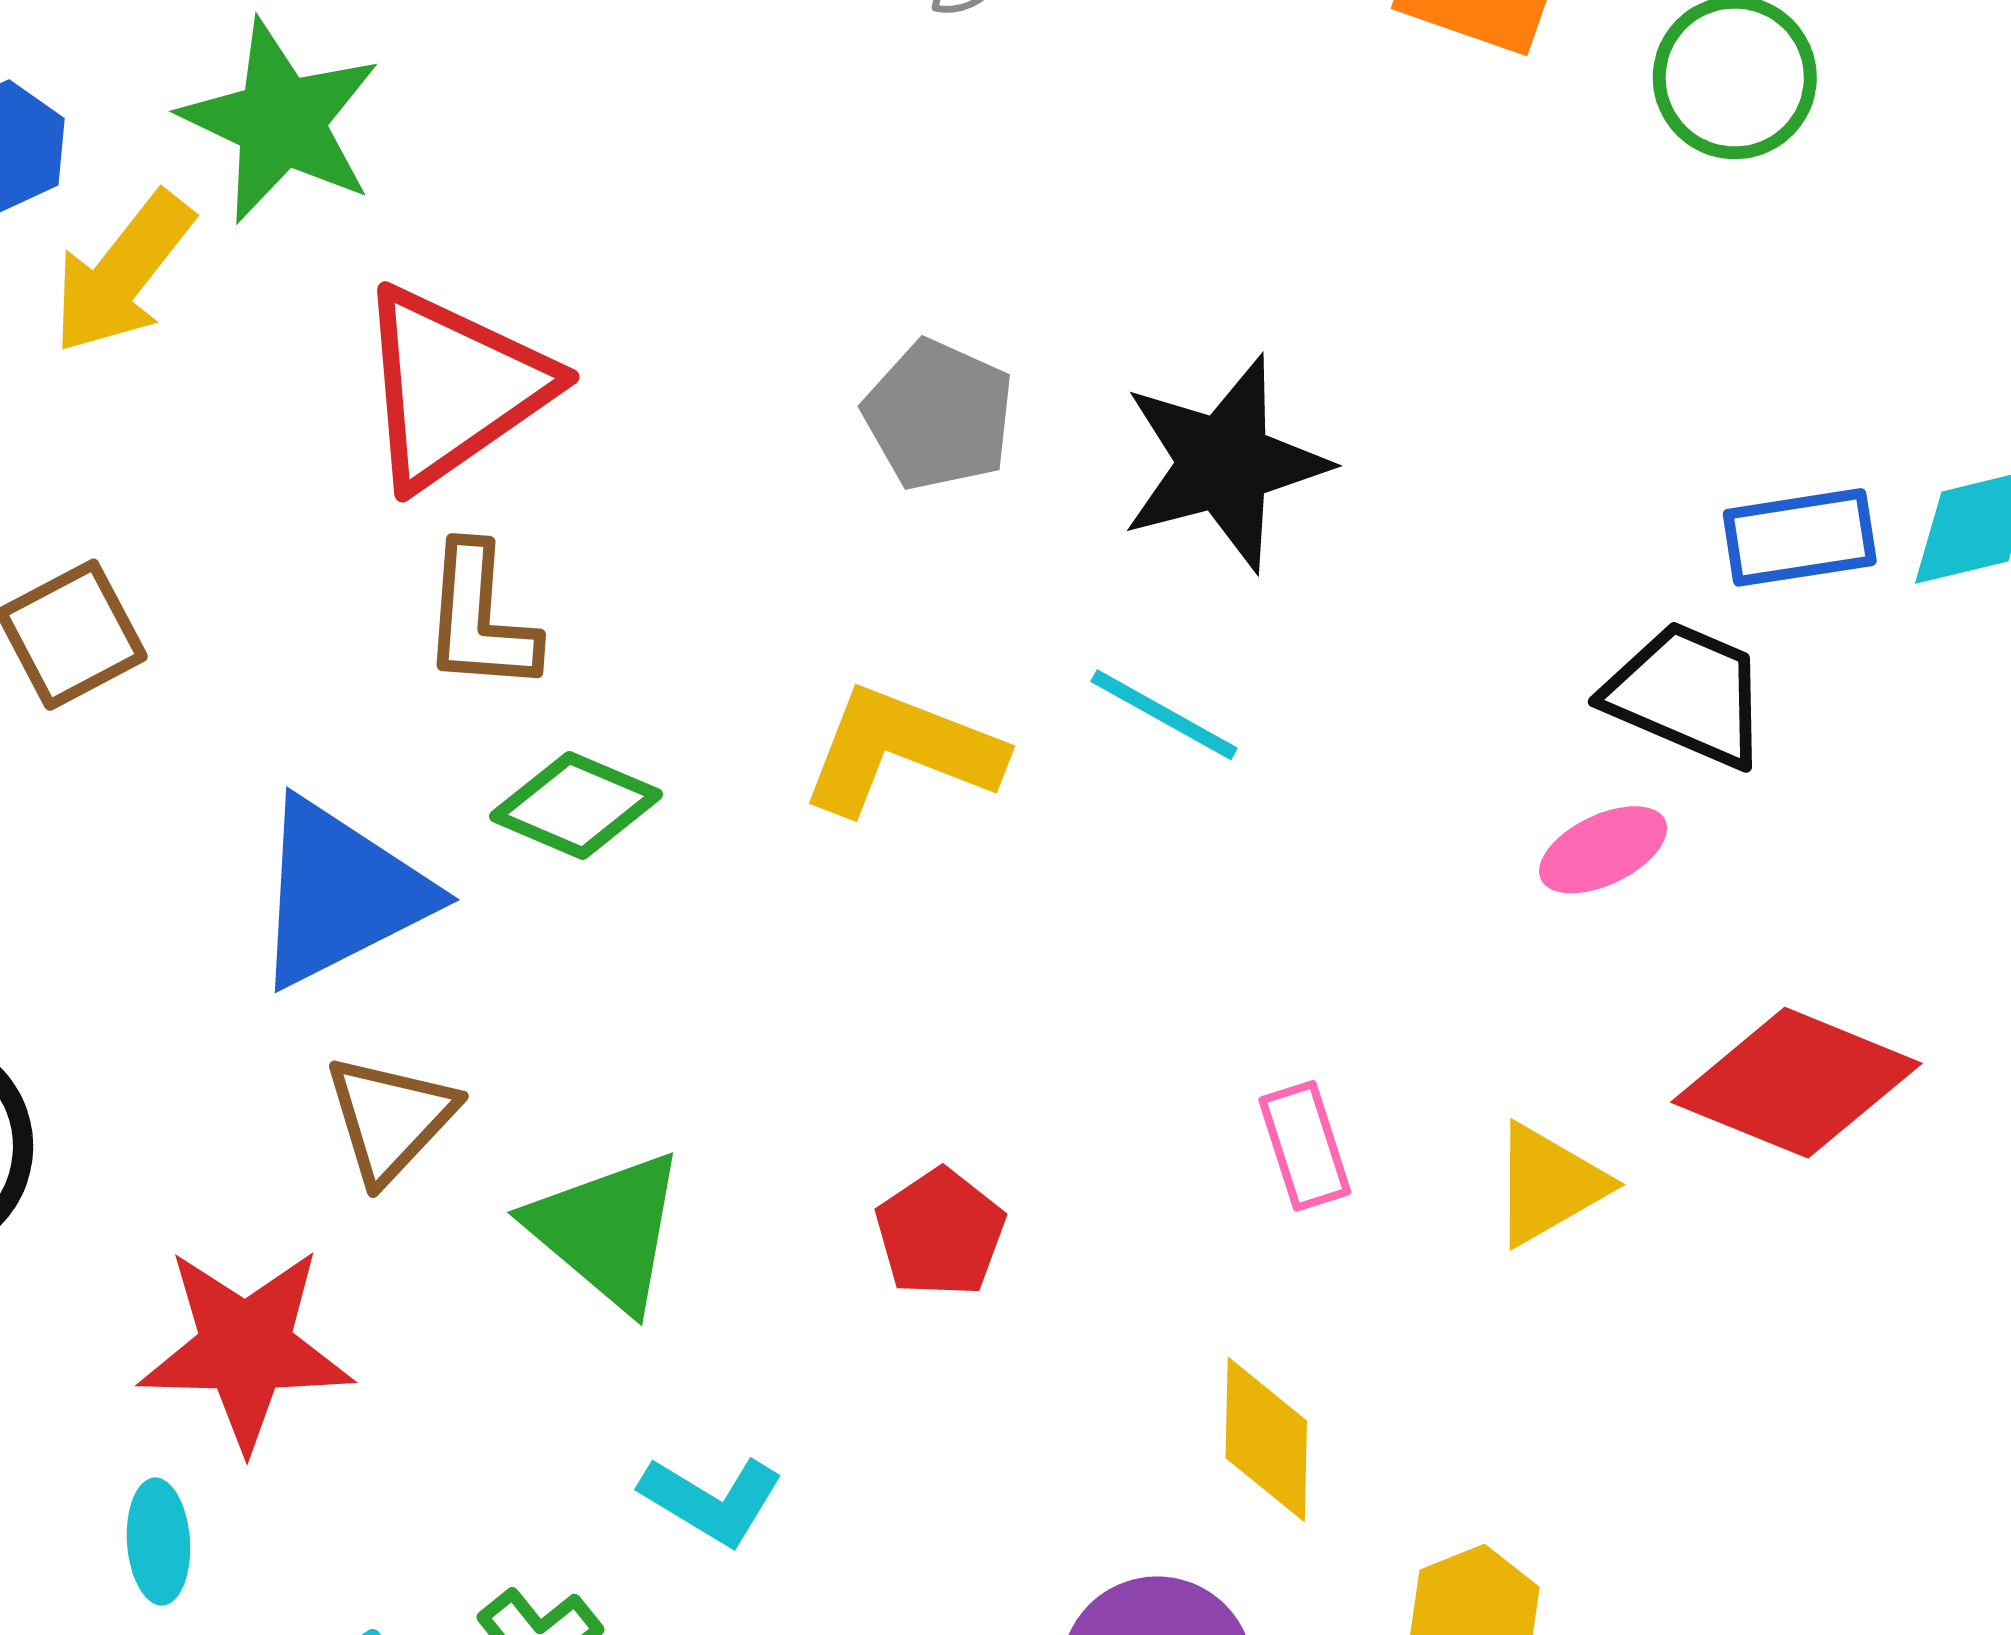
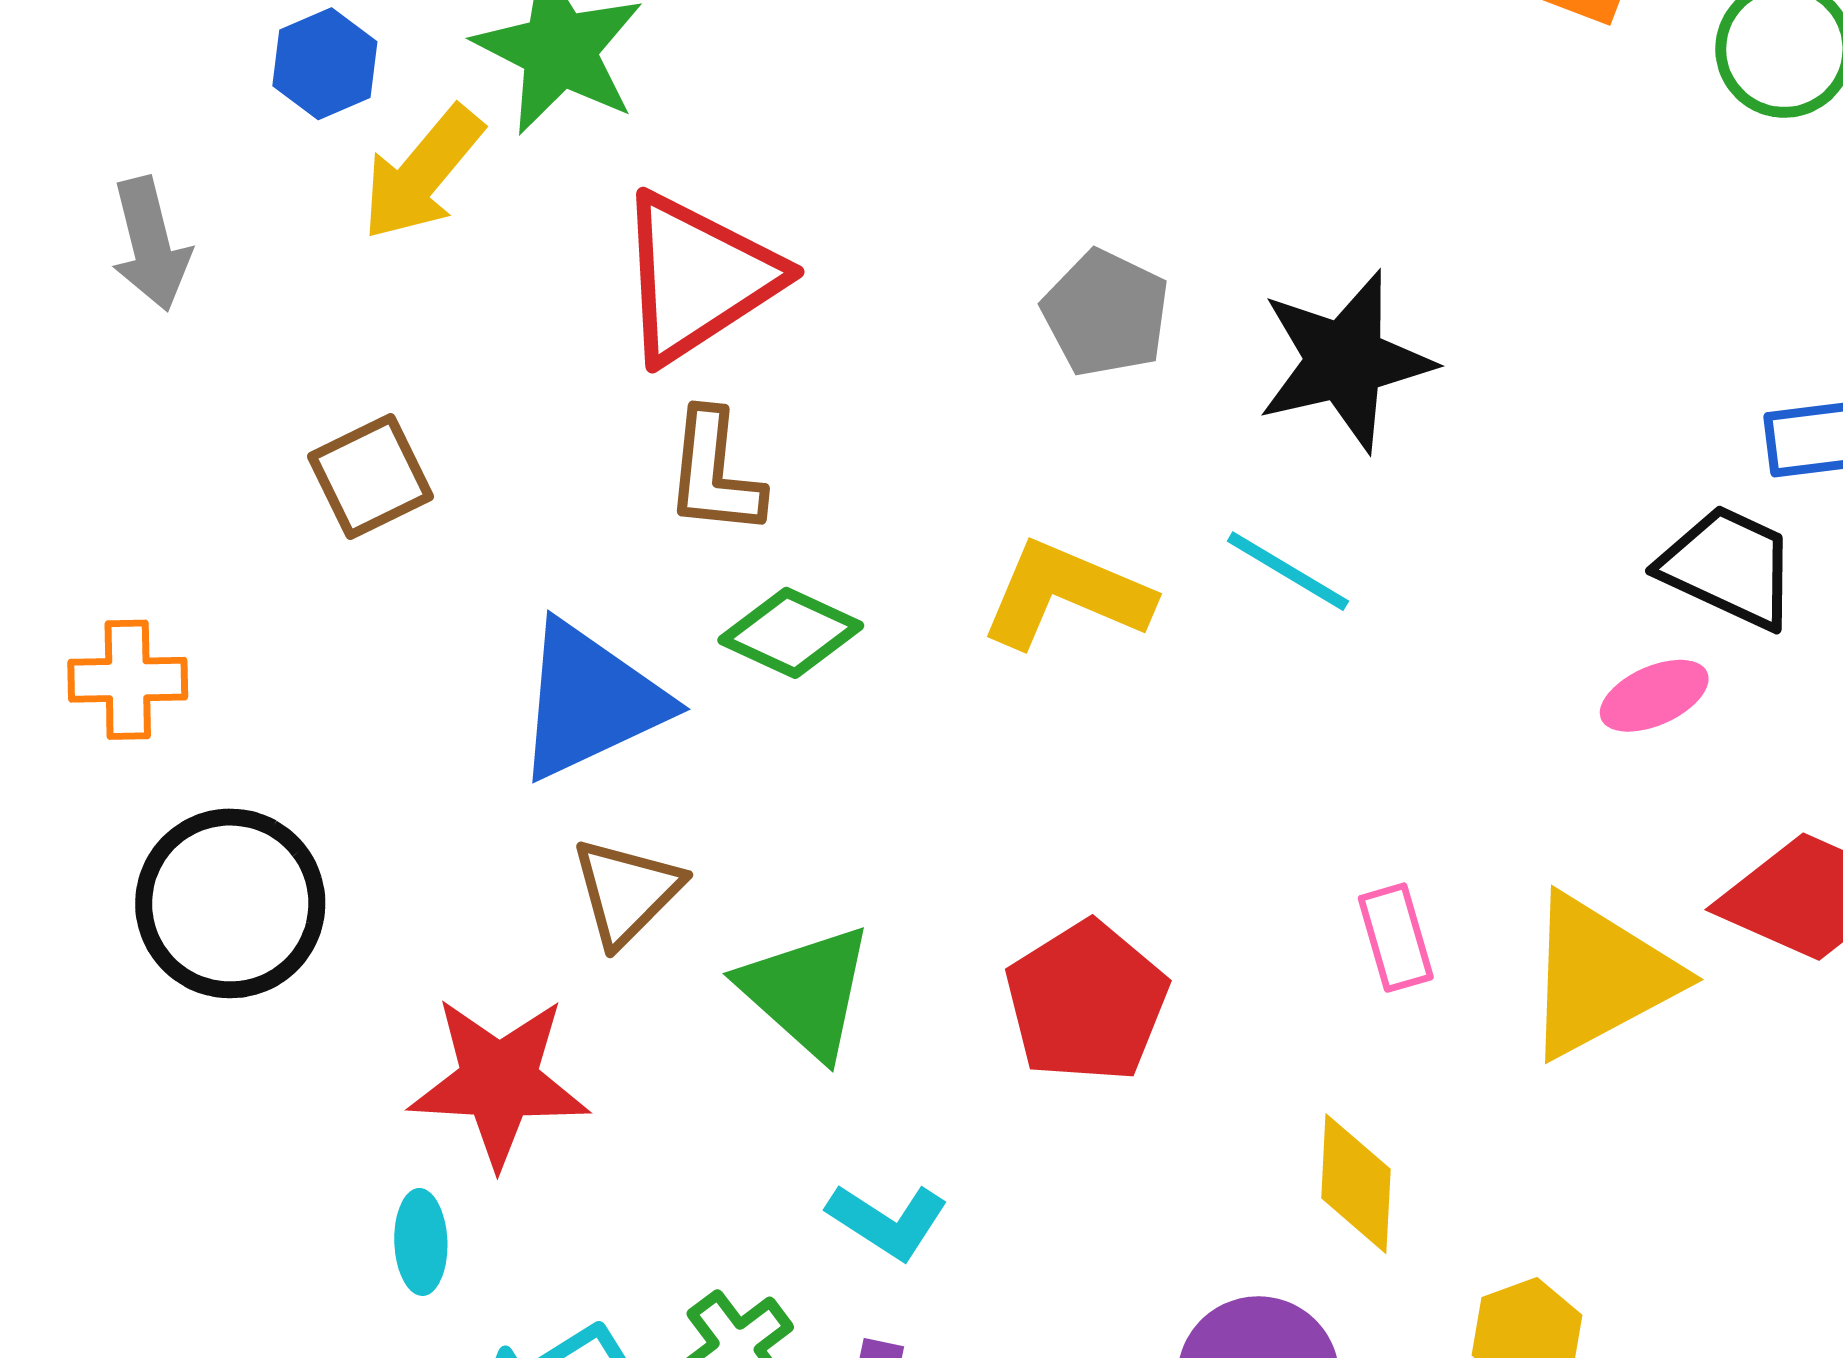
yellow triangle: (1549, 1184) -> (1600, 976), size x1.6
red pentagon: (940, 1233) -> (1087, 1002), size x1.5

